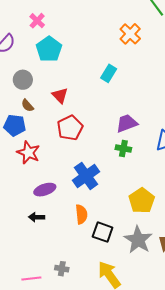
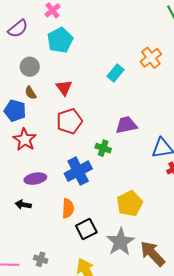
orange cross: (130, 34) -> (151, 58), moved
green cross: (123, 149) -> (103, 148), moved
black square: (103, 232) -> (86, 229), turned 35

